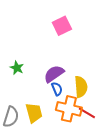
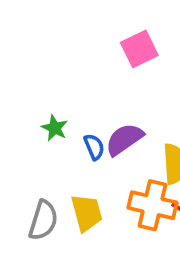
blue semicircle: (57, 89) -> (94, 147), moved

